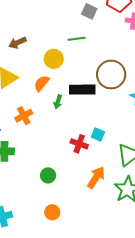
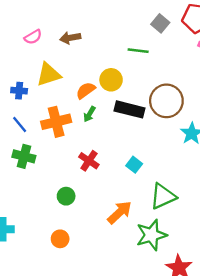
yellow circle: (54, 59) -> (111, 80), moved
green arrow: (58, 102) -> (89, 114), moved
orange cross: (24, 116) -> (56, 122), size x1.4
red cross: (79, 144) -> (89, 161), moved

